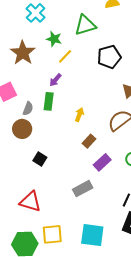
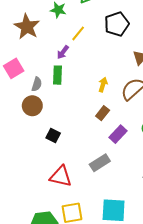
yellow line: (65, 56) -> (78, 33), moved
yellow arrow: (79, 115) -> (103, 85), moved
red triangle: (30, 202) -> (61, 176), moved

